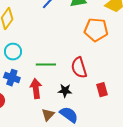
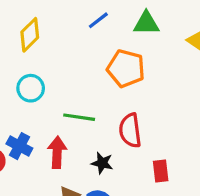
orange pentagon: (96, 30) -> (126, 68), moved
blue cross: (12, 78) -> (19, 146), moved

